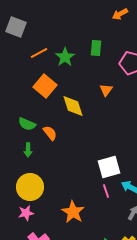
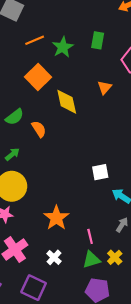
green semicircle: (27, 124) -> (15, 117), turned -66
green arrow: (28, 150) -> (12, 154), moved, turned -136
white square: (109, 167) -> (100, 172), size x0.7
pink line: (106, 191) -> (90, 236), moved

